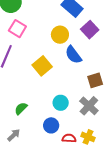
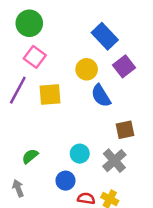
yellow square: (42, 66) -> (50, 95), moved, turned 30
gray arrow: (14, 135) -> (18, 188), turned -72

